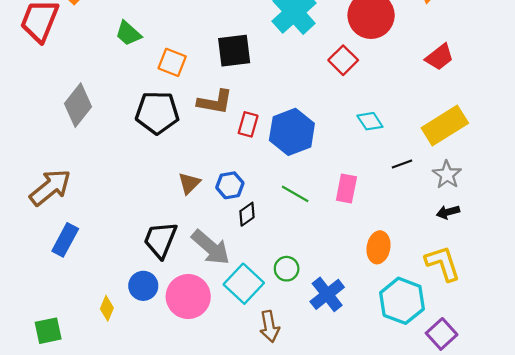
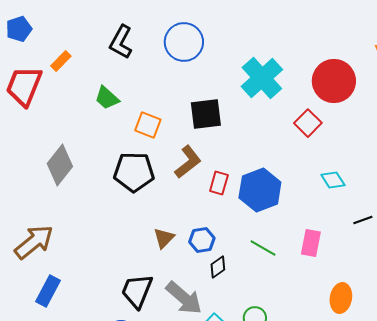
brown L-shape: (215, 102) -> (188, 162), turned -48

